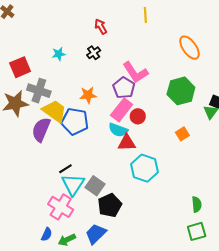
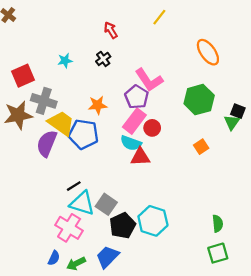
yellow line: (145, 15) -> (159, 17), turned 42
cyan hexagon: (144, 168) -> (153, 221), moved
cyan triangle: (73, 185) -> (82, 203), turned -45

